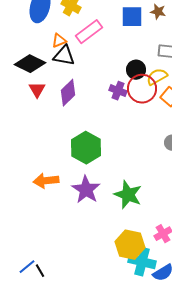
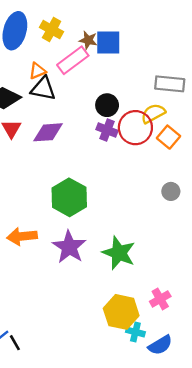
brown star: (158, 12) -> (88, 40), moved
blue square: (132, 17) -> (108, 43), moved
black circle: (136, 70) -> (107, 105), moved
purple diamond: (68, 93) -> (48, 132), turned 40
cyan cross: (142, 262) -> (135, 332), size x0.6

